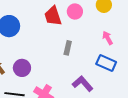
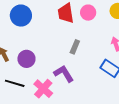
purple L-shape: (83, 84) -> (64, 74), moved

